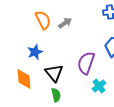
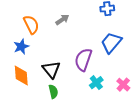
orange semicircle: (43, 20) -> (31, 25), moved
blue star: (35, 52) -> (21, 47), moved

